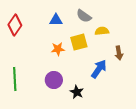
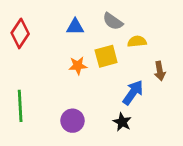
purple circle: (54, 80) -> (73, 121), moved
black star: (77, 92) -> (122, 122), moved

